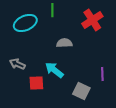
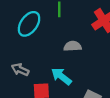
cyan ellipse: (25, 23) -> (29, 24), turned -30

